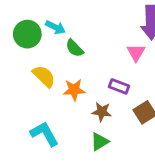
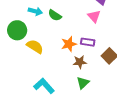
green circle: (27, 34) -> (17, 30), moved
green semicircle: (75, 48) -> (55, 15), moved
orange star: (74, 90) -> (69, 44), moved

